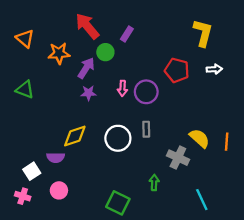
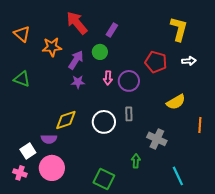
green circle: (105, 52) -> (100, 52), moved
yellow semicircle: (200, 138) -> (176, 102), moved, turned 108
pink circle: (59, 190) -> (52, 168), size x1.6

